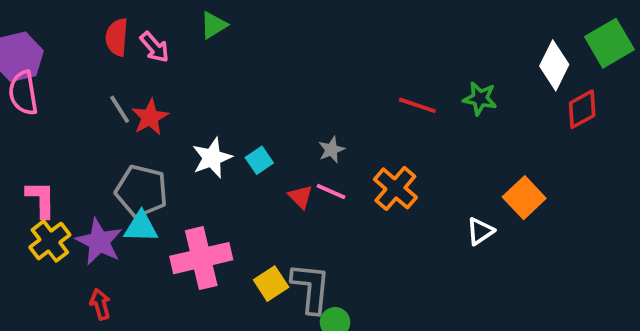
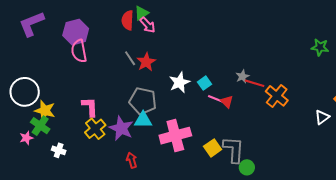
green triangle: (214, 25) -> (141, 13), moved
red line: (417, 105) -> (255, 83), moved
pink line: (331, 191) -> (216, 99), moved
red arrow: (100, 304) -> (132, 160), moved

